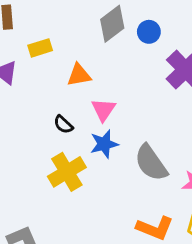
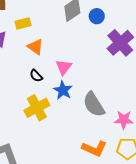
orange triangle: (79, 75) -> (35, 47), moved, turned 42
blue star: (104, 144) -> (63, 90), turned -30

